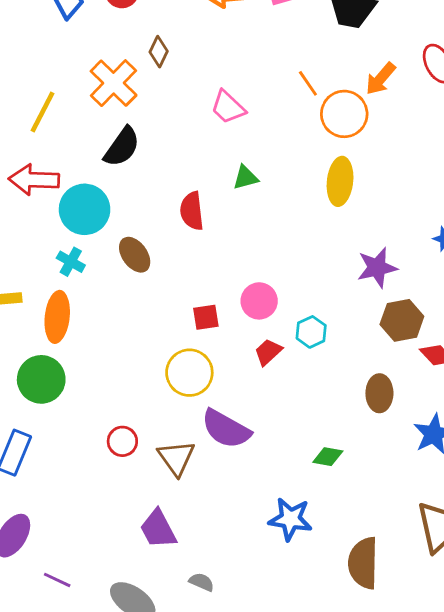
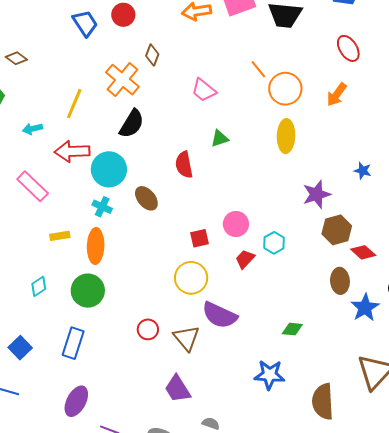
orange arrow: (381, 79) -> (337, 95), moved
brown ellipse: (379, 393) -> (340, 281), moved

